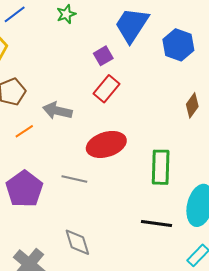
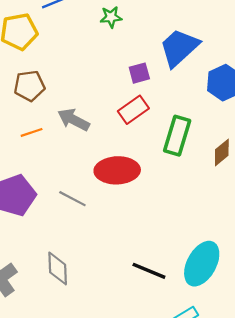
green rectangle: (161, 167) -> (177, 136), moved

